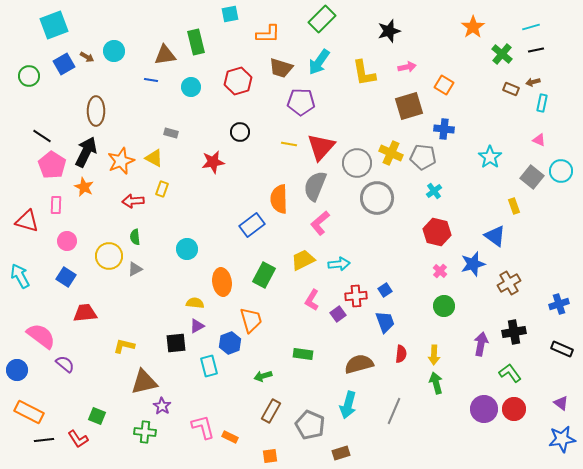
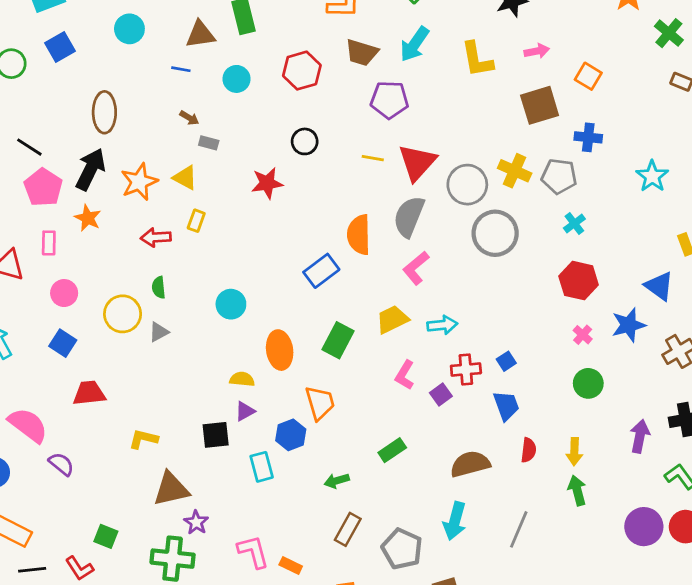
brown arrow: (87, 57) -> (189, 118), moved
green rectangle: (303, 354) -> (392, 450), turned -42
green cross: (145, 432) -> (173, 559), size x1.4

